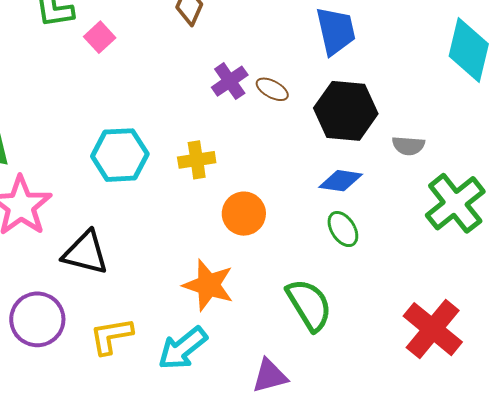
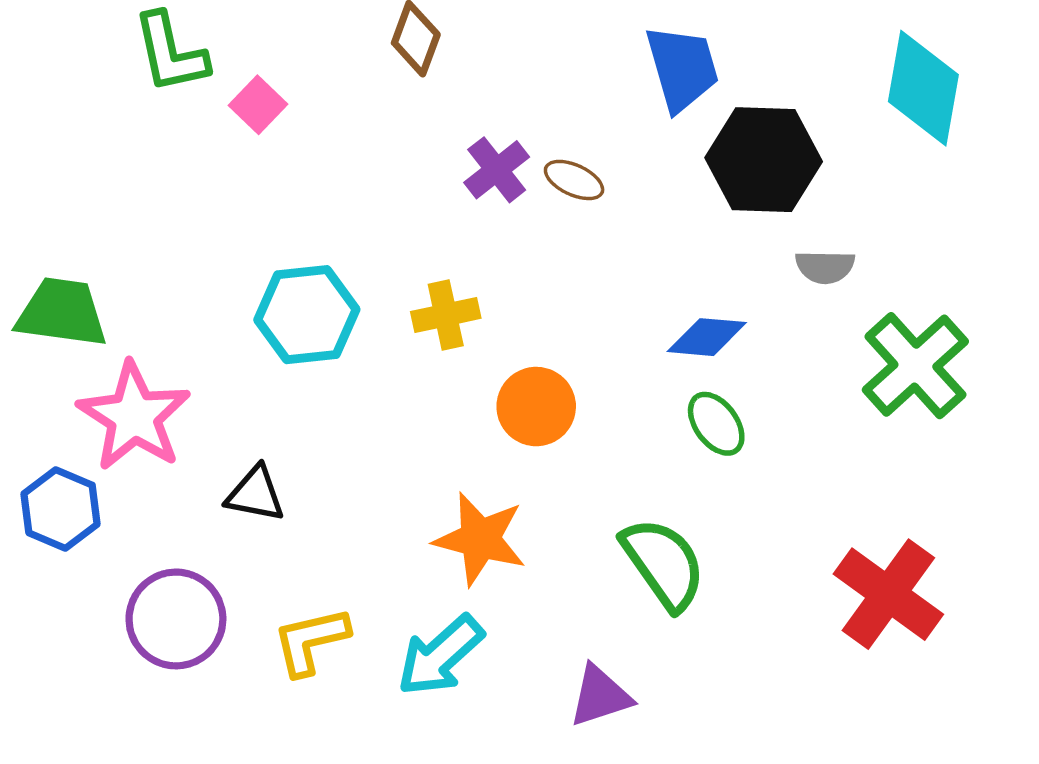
black hexagon: (346, 111) -> (764, 160), moved
black triangle: (85, 253) -> (255, 494), size x0.7

